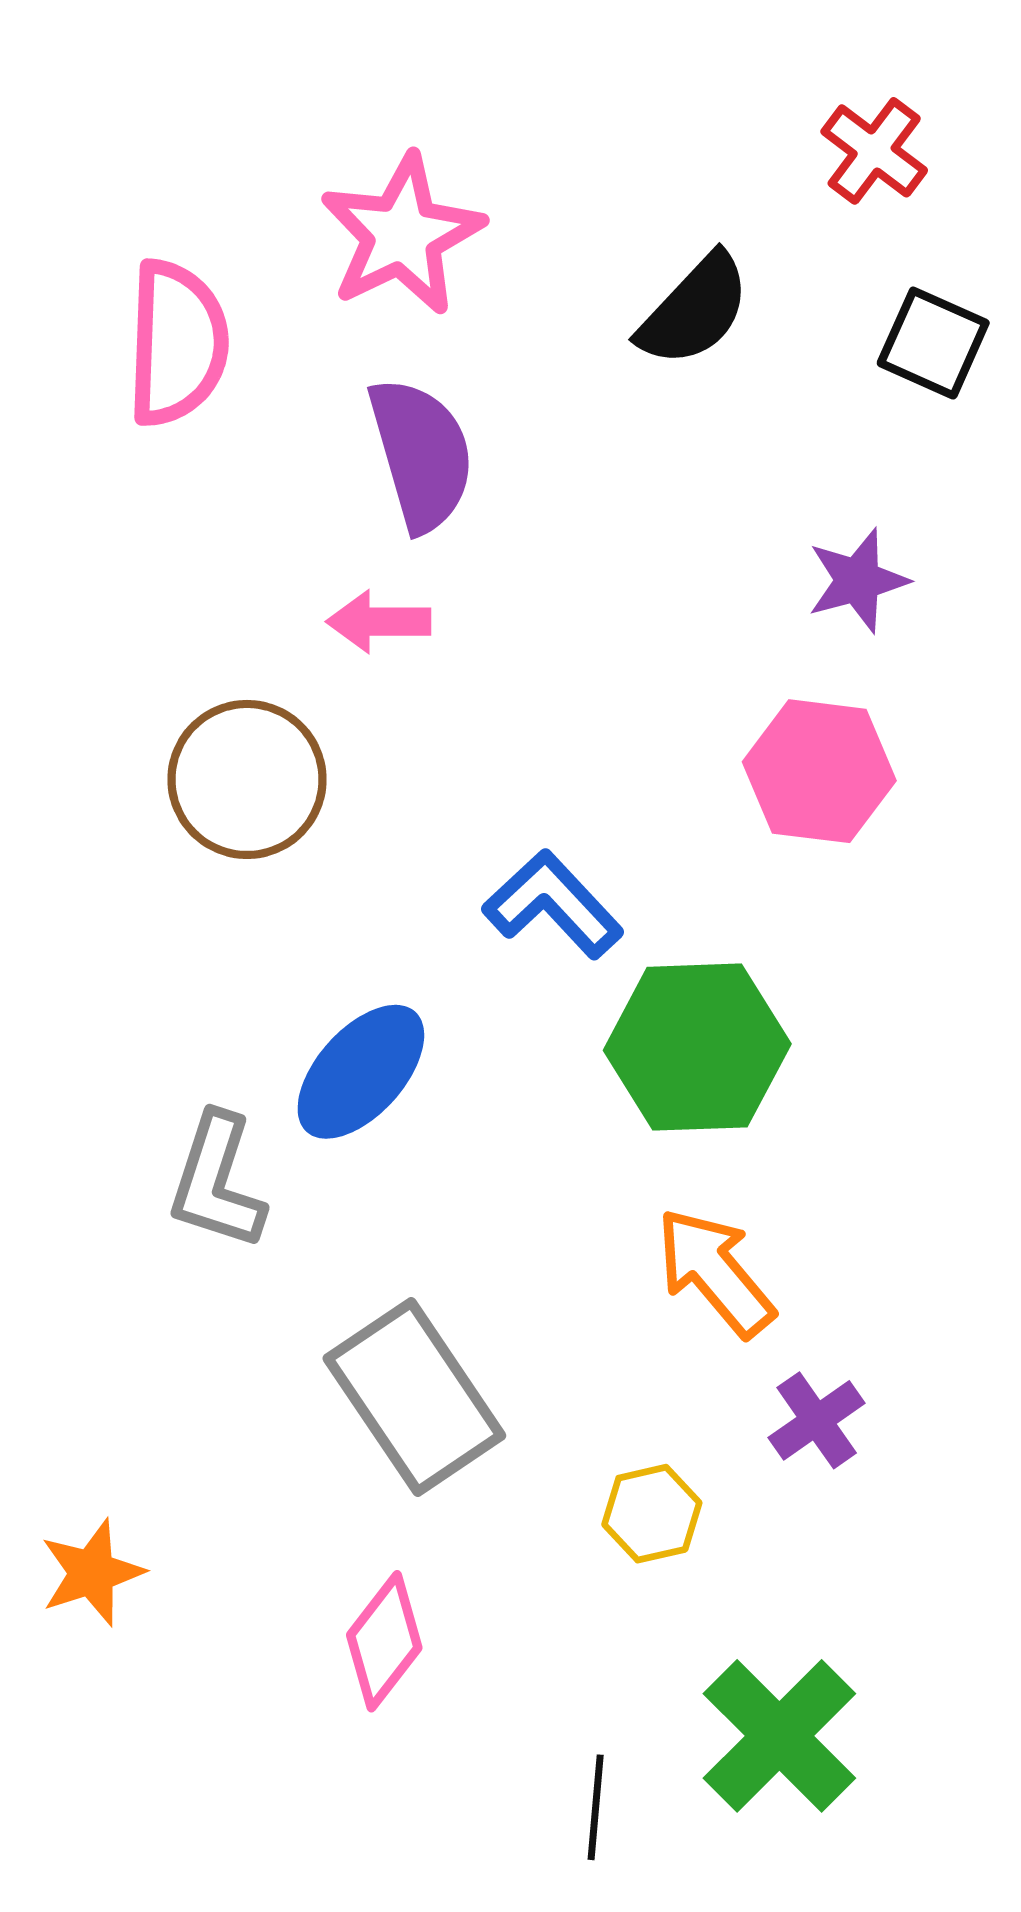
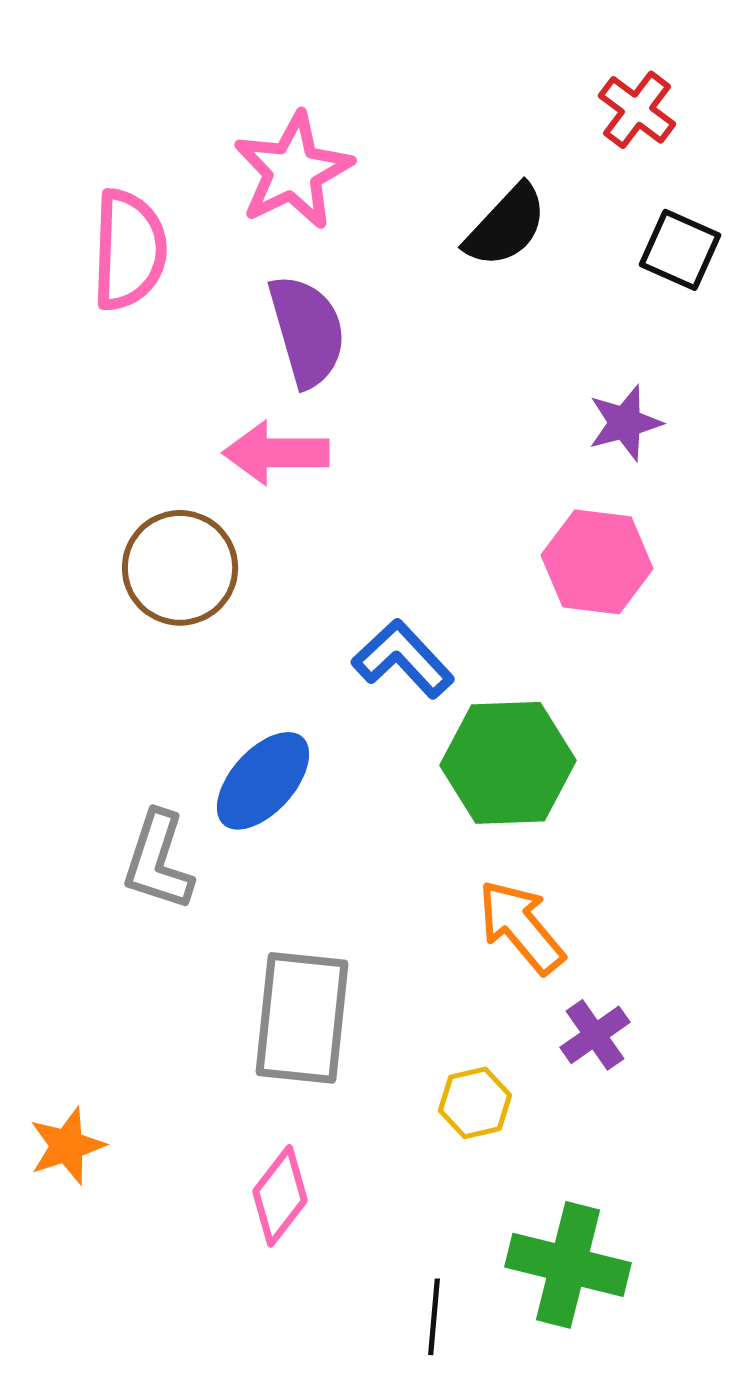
pink arrow: (379, 622) -> (276, 453), size x1.4
gray rectangle: (414, 1397) -> (302, 1018), turned 40
green cross: (779, 1736) -> (568, 1265), turned -31

